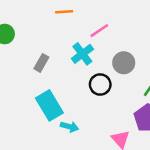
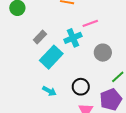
black circle: (100, 85) -> (81, 87), moved
cyan rectangle: (49, 105) -> (51, 57), moved, turned 60

